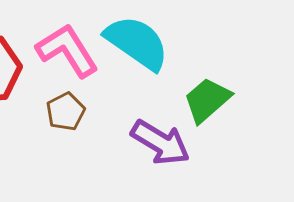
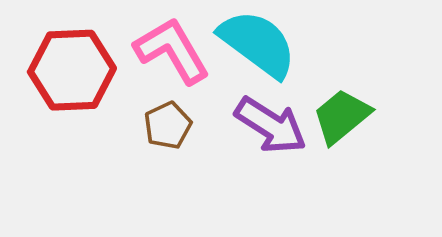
purple arrow: (160, 143) -> (271, 125), moved

